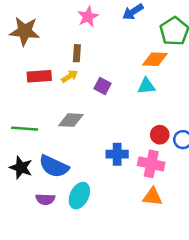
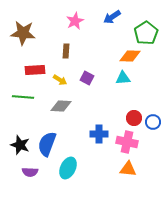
yellow arrow: (70, 76) -> (60, 80), moved, turned 64
green line: (25, 129) -> (23, 97), moved
blue semicircle: (54, 166) -> (47, 144), turned 85
purple semicircle: (45, 199) -> (30, 172), moved

